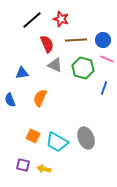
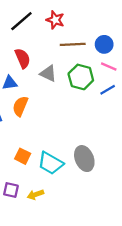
red semicircle: (47, 44) -> (23, 58), moved
blue line: (104, 88) -> (108, 90), moved, turned 40
orange semicircle: (40, 98) -> (20, 106), moved
yellow arrow: (44, 169) -> (35, 195), turned -32

